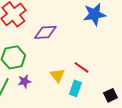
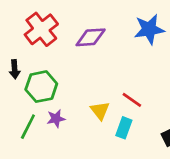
purple diamond: (45, 32) -> (91, 37), moved

